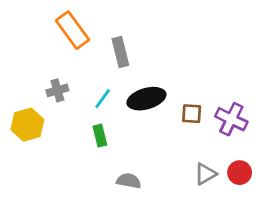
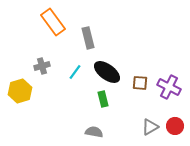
black ellipse: (146, 99) -> (107, 72), turned 52
green rectangle: (100, 136) -> (103, 99), moved

